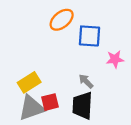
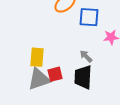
yellow rectangle: (29, 82) -> (37, 57), turned -54

